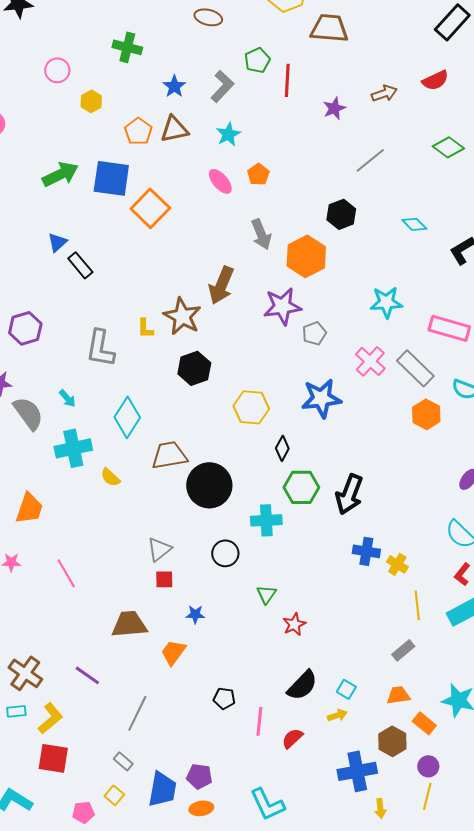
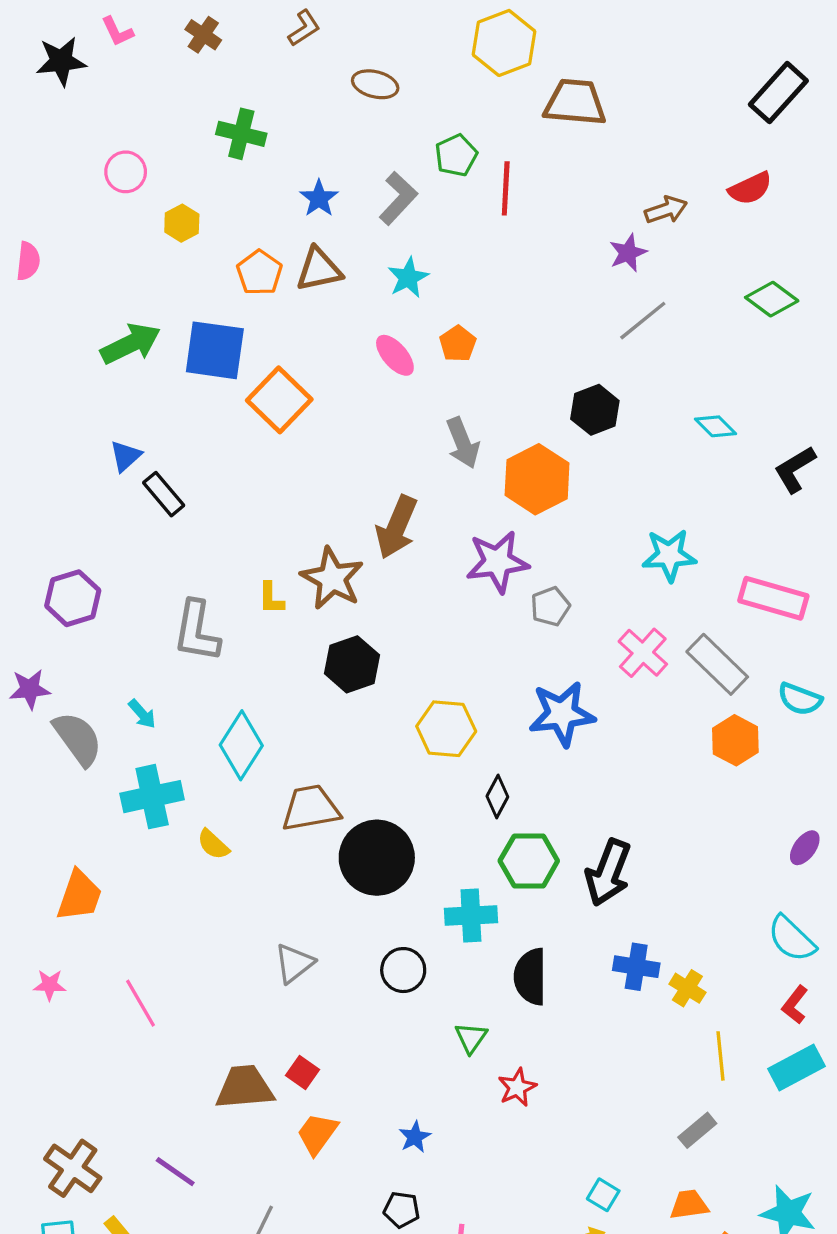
purple star: (334, 108) -> (628, 253), moved
red square: (164, 579) -> (302, 1072), moved, turned 36
blue star: (195, 614) -> (415, 1137), moved, turned -30
black semicircle: (302, 685) -> (530, 977), moved, turned 136

